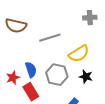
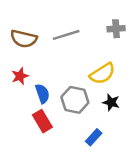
gray line: (50, 38) -> (66, 35), moved
red star: (13, 78) -> (20, 76), moved

